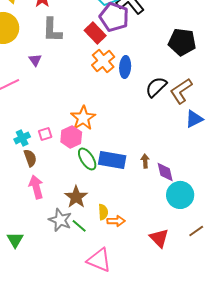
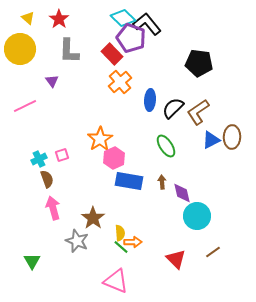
blue ellipse: (125, 67) -> (150, 100), moved
pink hexagon: (71, 137) -> (114, 158), moved
green ellipse: (87, 159) -> (166, 146), moved
green line: (79, 226) -> (121, 247), moved

